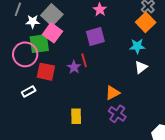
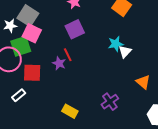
cyan star: (137, 46) -> (116, 44), moved
orange triangle: (113, 93) -> (143, 82), moved, turned -42
purple cross: (117, 114) -> (110, 102), turned 30
yellow rectangle: (76, 116) -> (70, 111), turned -49

